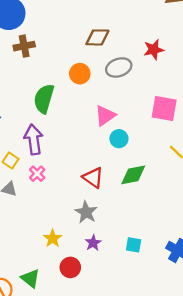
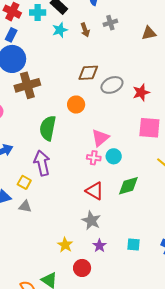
brown cross: (24, 46) -> (27, 85), size x1.4
red star: (154, 50) -> (141, 92), moved
gray ellipse: (119, 67) -> (112, 85), moved
pink cross: (37, 174) -> (94, 158), moved, turned -32

